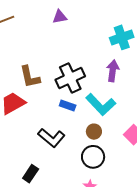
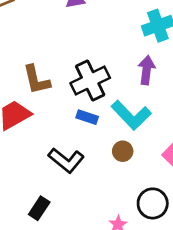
black circle: (93, 157) -> (153, 203), moved

